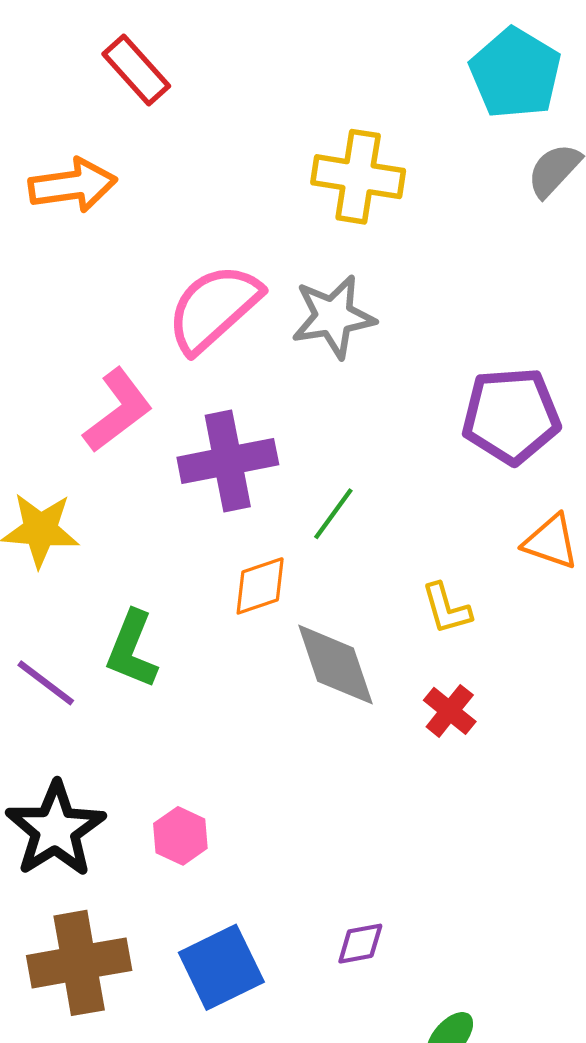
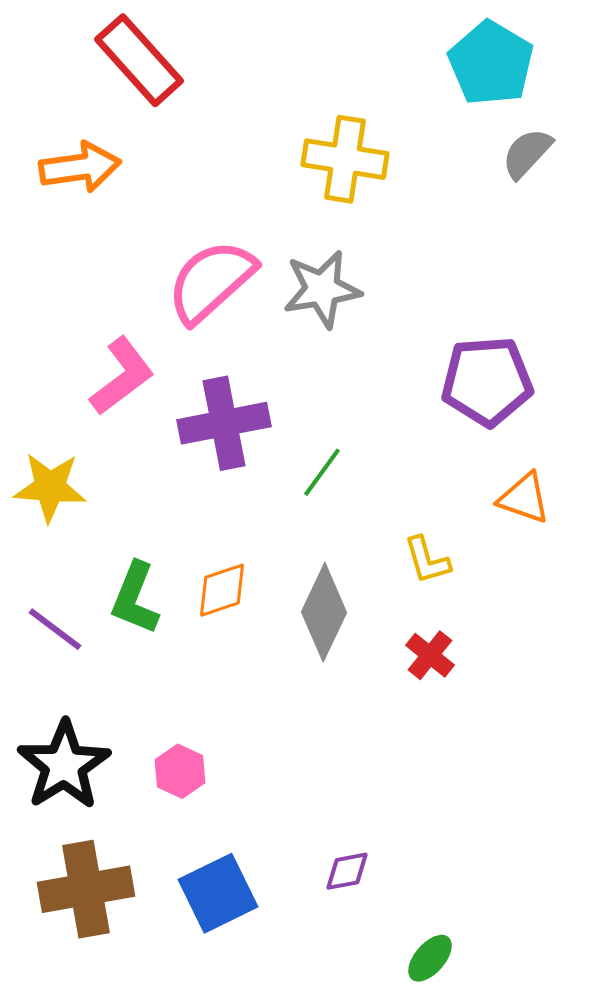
red rectangle: (136, 70) -> (139, 60), size x1.4
orange diamond: (260, 586) -> (222, 590), moved
gray diamond: (335, 665) -> (324, 612), turned 44

